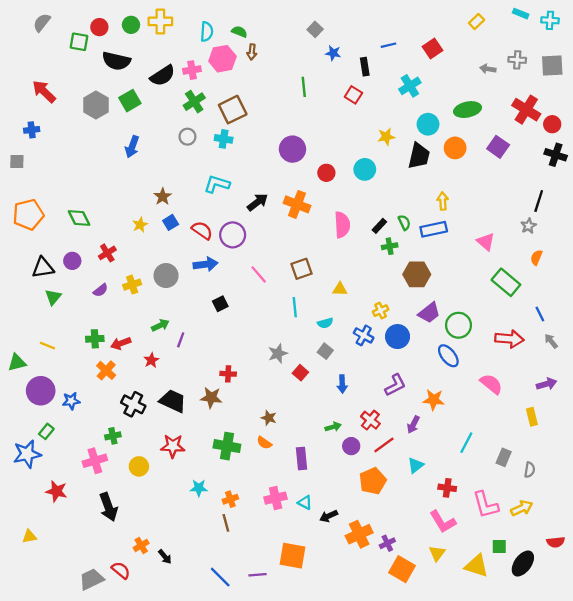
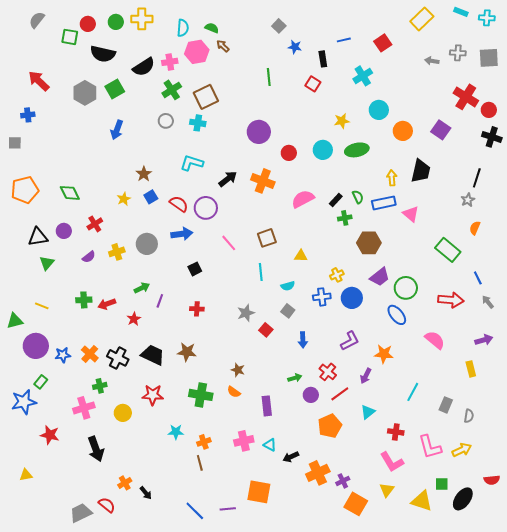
yellow rectangle: (477, 21) -> (422, 19), size x1.6
brown arrow: (252, 52) -> (223, 46), turned 128
green ellipse: (468, 110) -> (357, 150), moved
black trapezoid: (419, 156) -> (421, 171), moved
pink semicircle: (342, 225) -> (303, 199), turned -115
pink triangle: (486, 242) -> (411, 214), moved
blue cross: (364, 335) -> (322, 297), turned -36
orange cross: (106, 370) -> (90, 354), moved
red cross: (228, 374) -> (197, 309), moved

